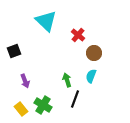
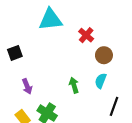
cyan triangle: (46, 21) -> (50, 20), turned -50
black line: (75, 99) -> (114, 106), moved

